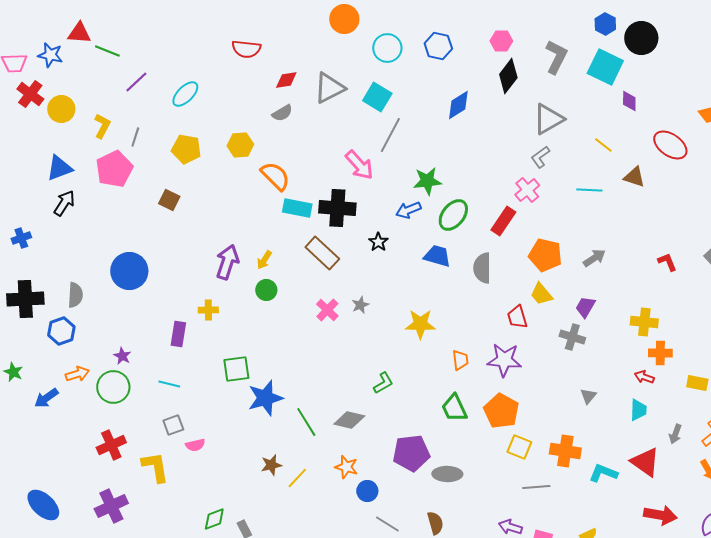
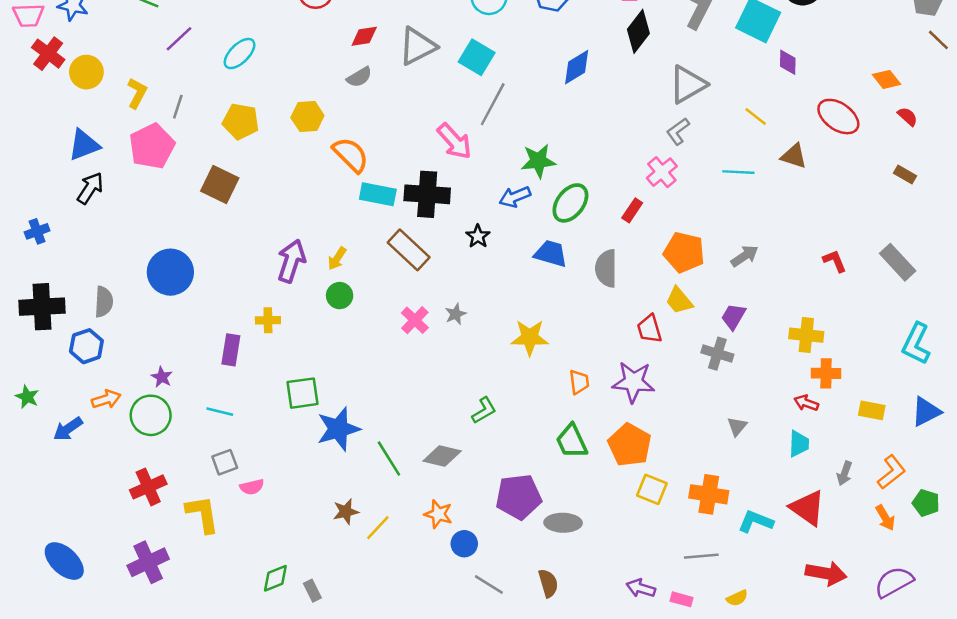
brown square: (169, 200) -> (220, 184), size x1.4
red rectangle: (503, 221) -> (632, 210), size x0.7
gray line: (536, 487) -> (701, 556), moved

